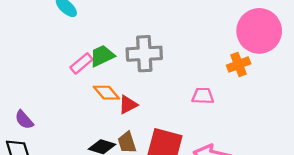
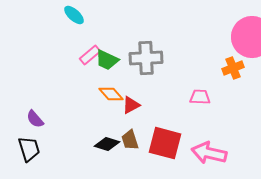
green trapezoid: (102, 56) -> (107, 60), turned -130
pink rectangle: (81, 63) -> (90, 55), moved

